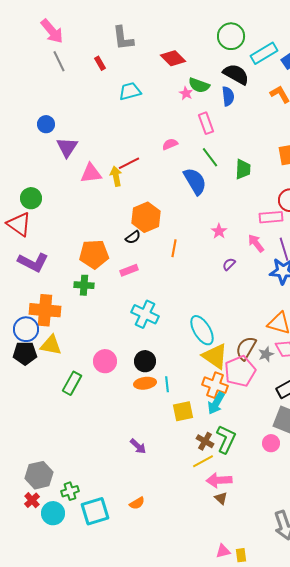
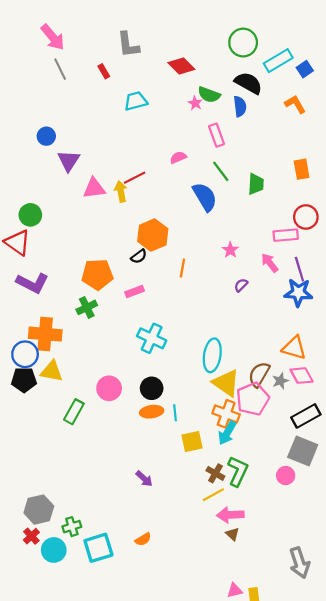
green cross: (84, 285) -> (87, 307), turned -30
cyan ellipse: (202, 330) -> (212, 355), turned 40

